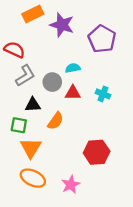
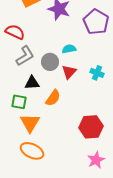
red triangle: (73, 93) -> (69, 72), turned -49
pink star: (71, 185) -> (96, 160), moved

